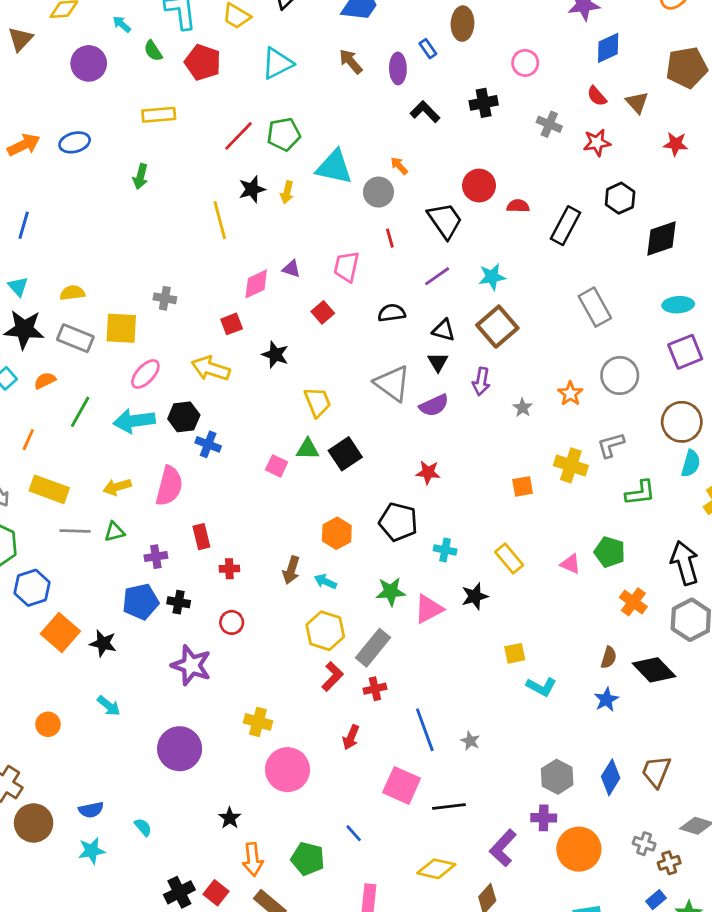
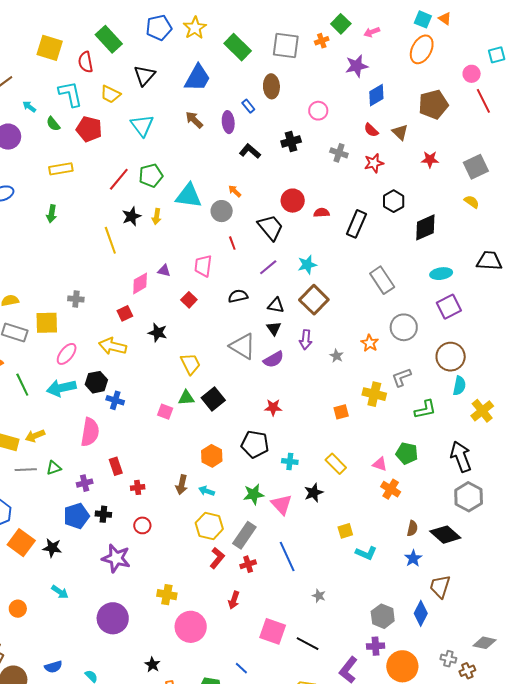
cyan triangle: (277, 63) -> (142, 125), turned -35
green line: (80, 412) -> (22, 385), turned -50
yellow arrow: (117, 487) -> (35, 436), moved
orange cross: (633, 602) -> (391, 489), moved
pink triangle: (429, 609) -> (282, 504), turned -40
blue line: (425, 730) -> (287, 556), moved
brown trapezoid: (656, 772) -> (440, 587), moved
black line: (449, 807) -> (308, 644), turned 40

